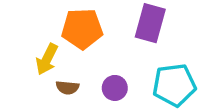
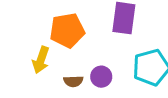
brown semicircle: (67, 88) -> (73, 81), moved

